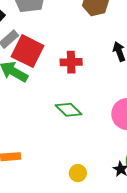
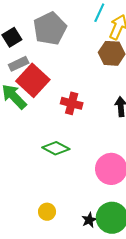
green diamond: (69, 110) -> (56, 148), turned -32

